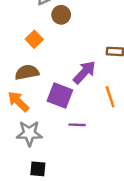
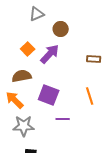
brown circle: (61, 15) -> (61, 29), moved
purple arrow: (84, 72) -> (50, 54), moved

